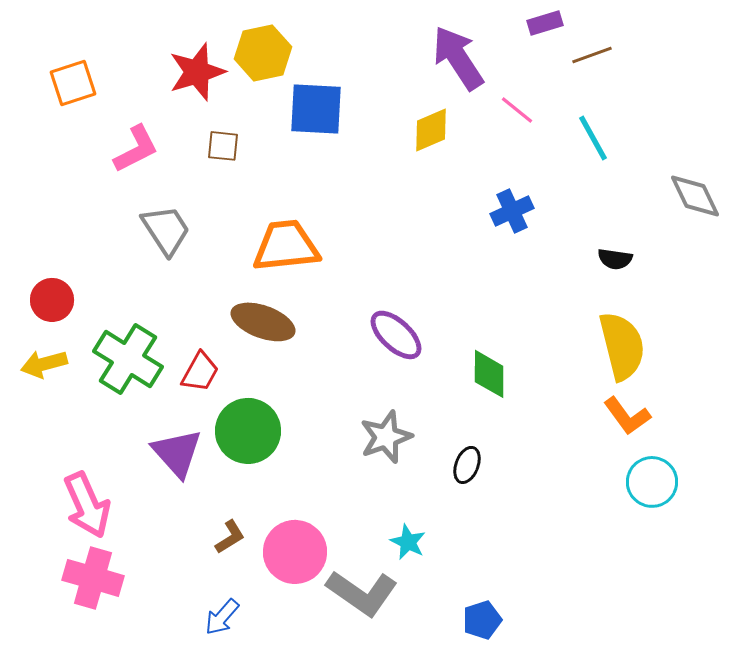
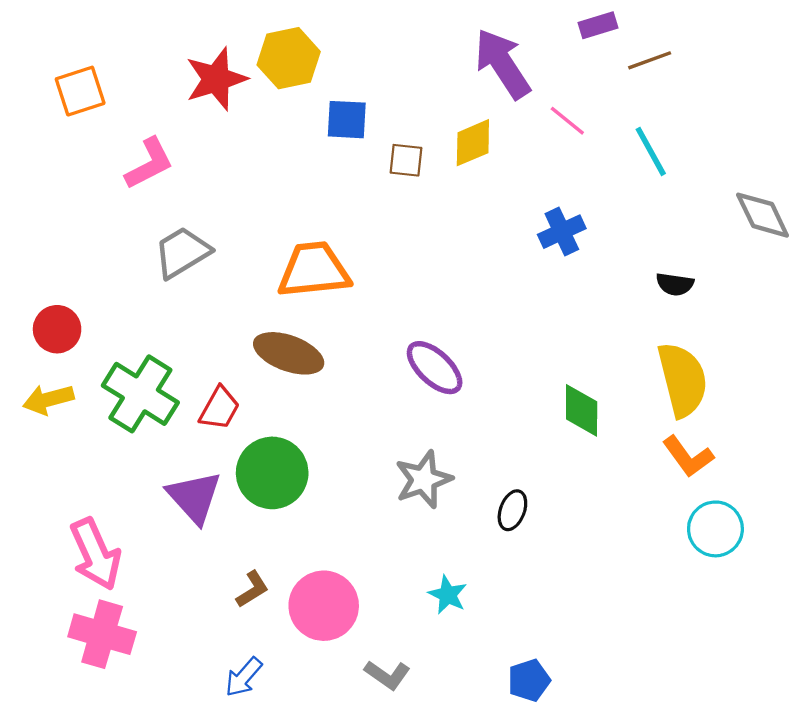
blue square: (316, 109) -> (347, 120), size x0.7
brown square: (223, 146) -> (406, 160), moved
gray trapezoid: (166, 230) -> (182, 252), turned -88
green diamond: (489, 374) -> (582, 410), moved
gray L-shape: (362, 593) -> (387, 675), moved, size x0.6

